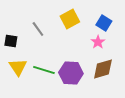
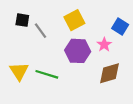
blue square: (104, 23) -> (120, 26), moved
black square: (11, 41) -> (22, 20), moved
purple hexagon: (71, 73) -> (78, 51), moved

